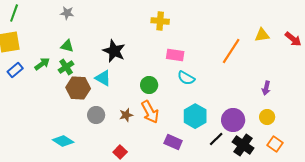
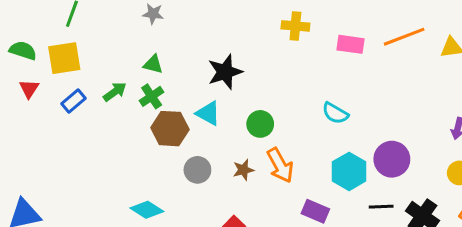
black star: (114, 51) -> (225, 72), turned 30
orange line: (231, 51) -> (404, 37), moved, turned 36
pink rectangle: (175, 55) -> (351, 44), moved
green circle: (149, 85) -> (260, 124), moved
purple circle: (233, 120) -> (392, 159), moved
black line: (216, 139) -> (381, 207), turned 42

